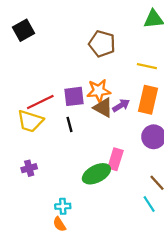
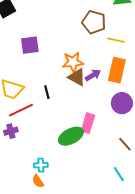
brown pentagon: (102, 44) -> (94, 22), moved
purple square: (74, 96) -> (30, 45), moved
red line: (40, 102) -> (21, 110), moved
cyan line: (149, 204) -> (119, 174), moved

